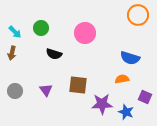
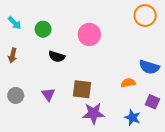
cyan arrow: (15, 32) -> (15, 23), moved
blue semicircle: (130, 58) -> (149, 67), moved
purple star: (102, 104) -> (94, 113), moved

